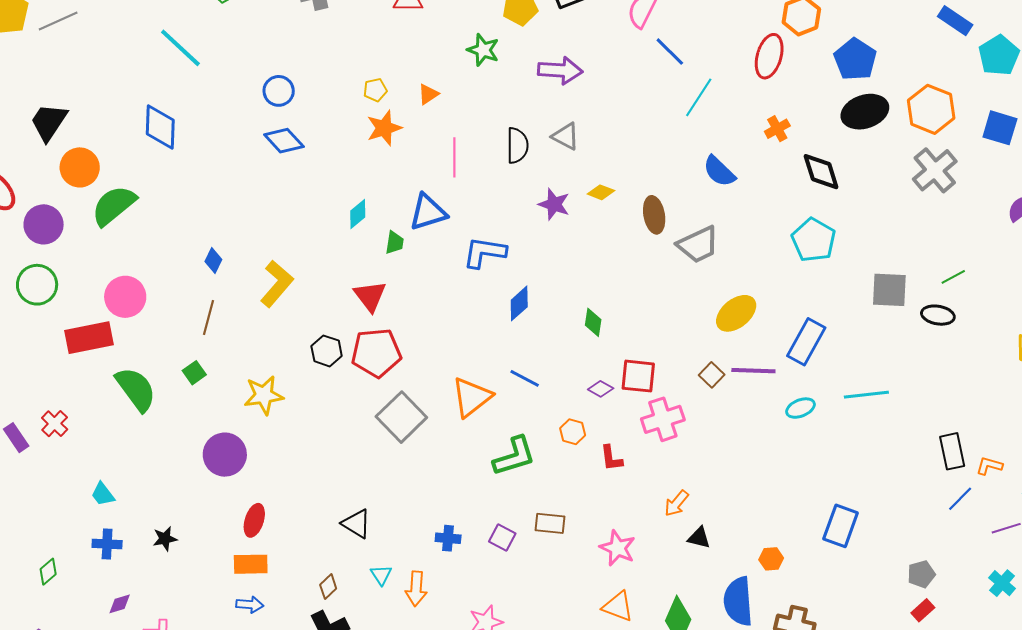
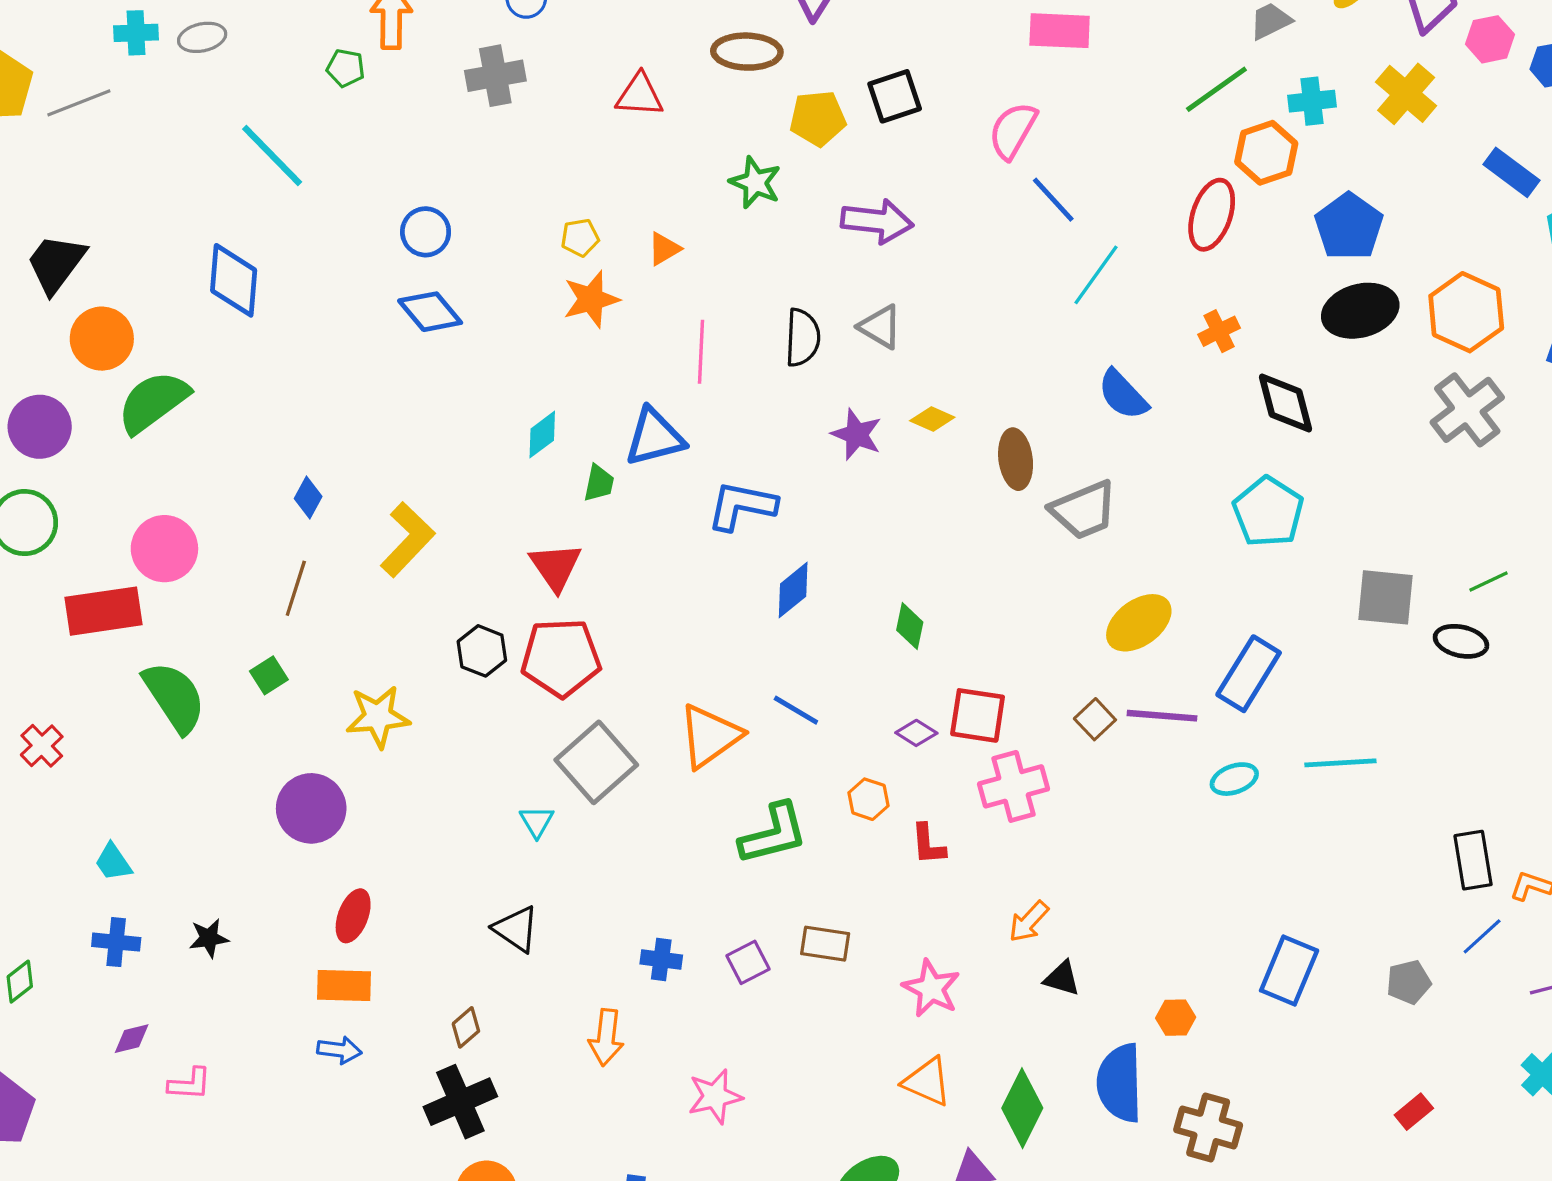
purple square: (502, 537) -> (748, 962), turned 32
gray pentagon: (921, 574) -> (1409, 982), moved
cyan triangle: (381, 575) -> (537, 822), moved

